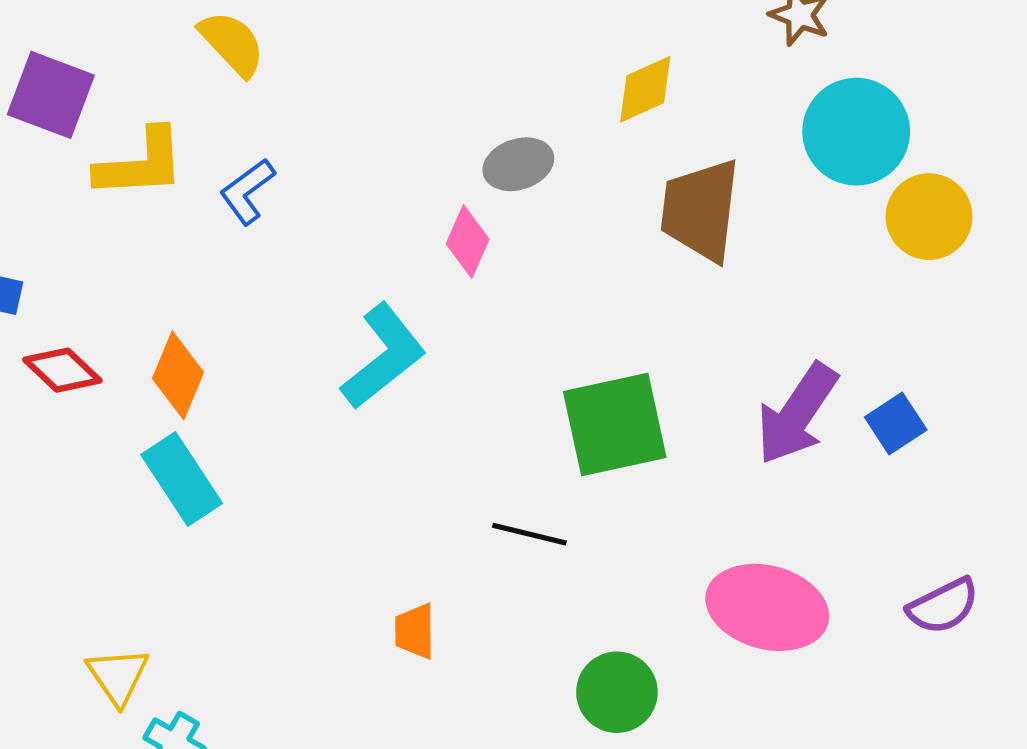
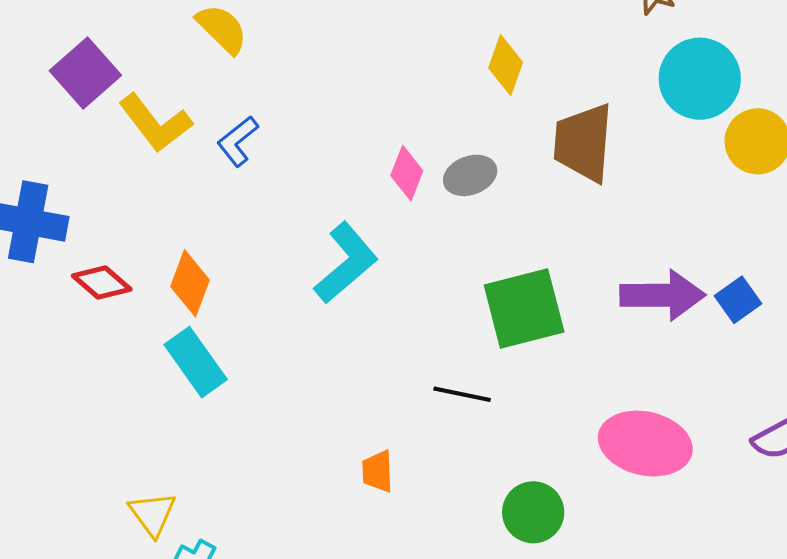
yellow diamond: (645, 89) -> (506, 65), moved, turned -44
purple square: (51, 95) -> (85, 73), turned 30
yellow L-shape: (140, 164) -> (155, 123), turned 58
gray ellipse: (518, 164) -> (470, 175), moved
purple arrow: (797, 414) -> (663, 295), turned -122

